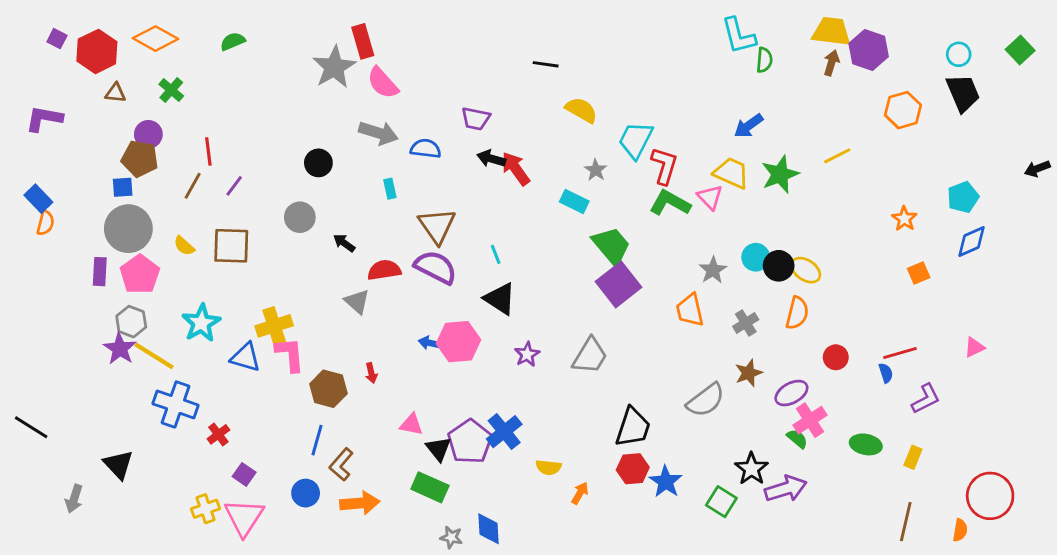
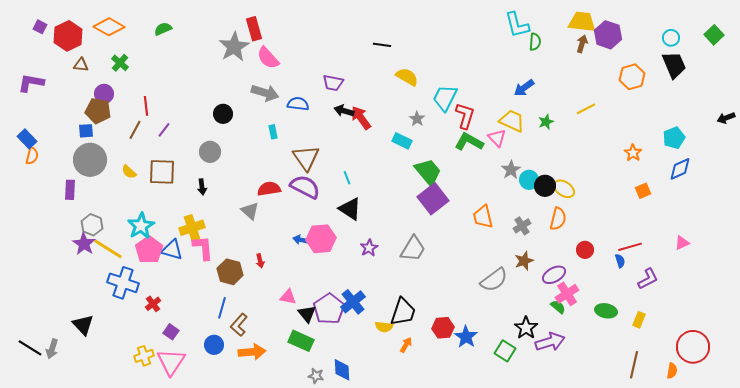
green star: (780, 174) -> (546, 122), size x0.6
black arrow: (344, 243) -> (202, 187), moved, turned -133
gray star: (713, 270) -> (511, 170), moved
pink pentagon: (140, 274) -> (149, 250), moved
black line: (31, 427) -> (30, 348), moved
black trapezoid: (633, 427) -> (403, 312), moved

